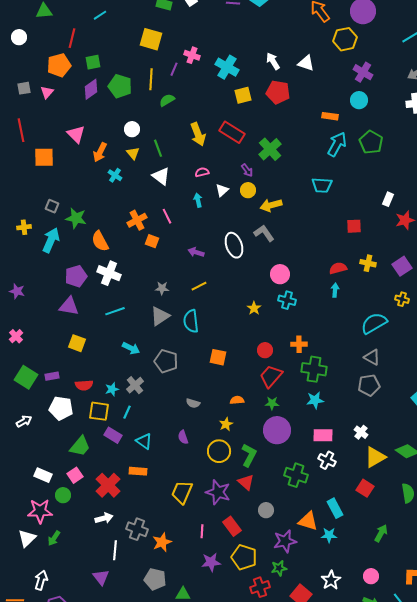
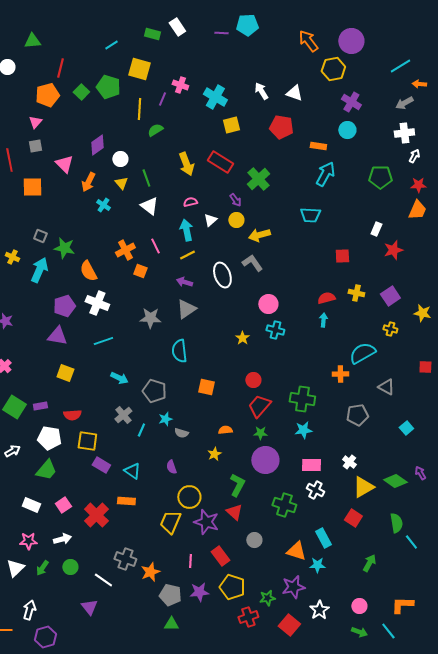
cyan line: (100, 15) -> (111, 45), moved
green square: (93, 62) -> (81, 92), turned -35
green pentagon: (120, 86) -> (108, 87), moved
gray square: (24, 88) -> (35, 146), moved
purple diamond: (91, 89) -> (97, 145), moved
red pentagon: (278, 92) -> (281, 127), moved
green pentagon: (371, 142) -> (380, 177), moved, turned -30
cyan arrow: (198, 200) -> (186, 230), size x1.5
yellow cross: (24, 227) -> (12, 257), turned 32
yellow line: (199, 286) -> (187, 255), moved
gray star: (162, 288) -> (150, 318), size x1.5
gray triangle: (160, 316) -> (186, 309), moved
orange cross: (299, 344) -> (340, 374), moved
gray triangle: (372, 357) -> (386, 387), moved
cyan star: (112, 389) -> (165, 419), moved
cyan line: (127, 412) -> (141, 430), moved
green trapezoid: (80, 446) -> (46, 470), moved
yellow circle: (219, 451) -> (189, 497), moved
green circle: (63, 495) -> (70, 567), moved
pink star: (40, 511) -> (28, 541), size x0.7
white arrow: (104, 518) -> (62, 539), moved
purple star: (285, 541) -> (293, 587), moved
white line: (115, 550) -> (103, 580), turned -60
gray pentagon: (155, 579) -> (170, 595), moved

